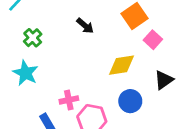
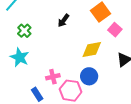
black arrow: (85, 26) -> (64, 20), turned 88
blue circle: (130, 101) -> (89, 76), moved

